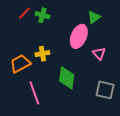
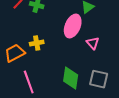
green diamond: (67, 78) -> (71, 78), moved

